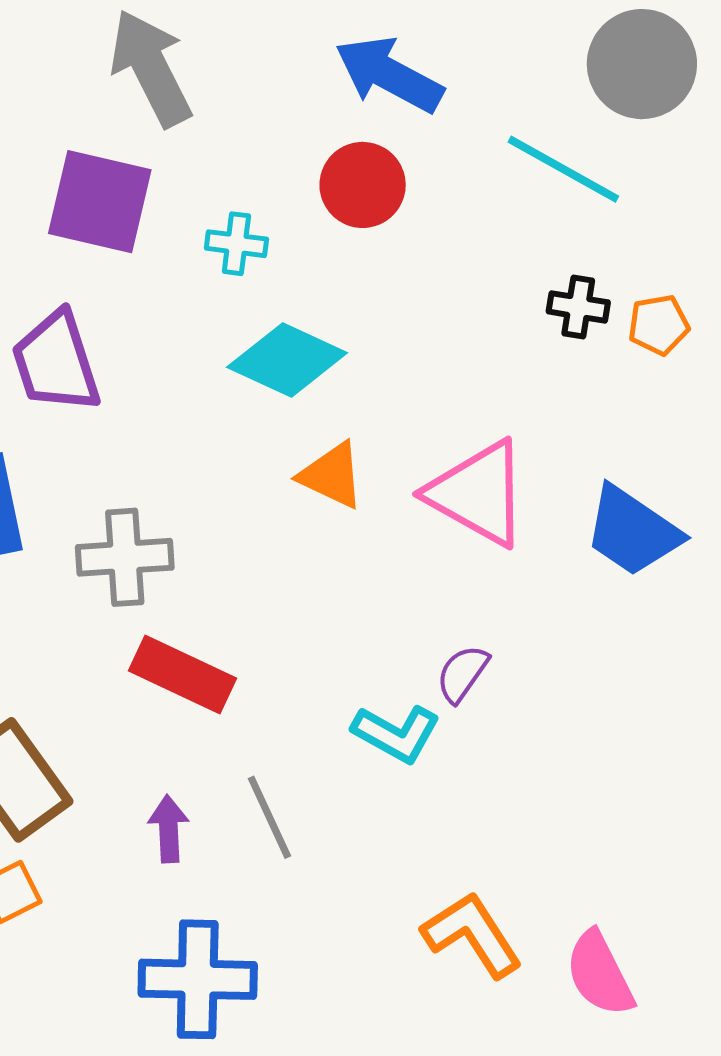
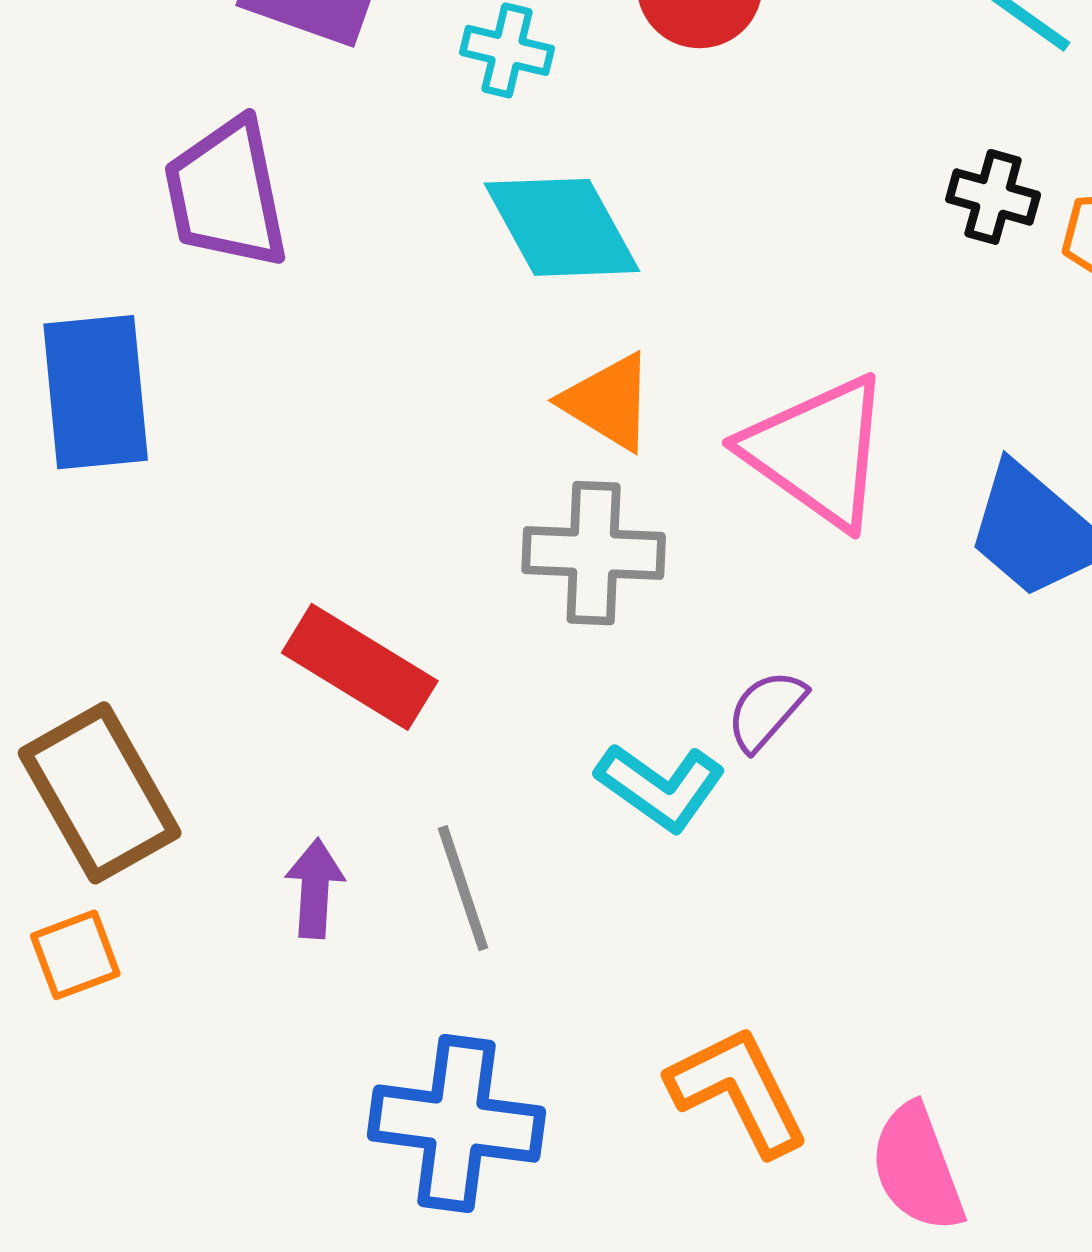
cyan diamond: (287, 360) -> (562, 227), turned 30
gray cross: (125, 557) -> (594, 553), moved
blue cross: (198, 979) -> (456, 1124), moved

